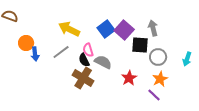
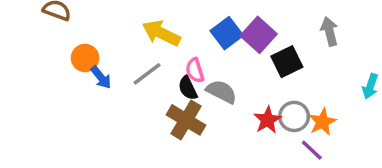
gray arrow: (153, 28) -> (329, 31), moved
black square: (140, 45) -> (287, 62), turned -30
blue arrow: (35, 54) -> (101, 77), turned -32
gray circle: (158, 57) -> (294, 116), moved

